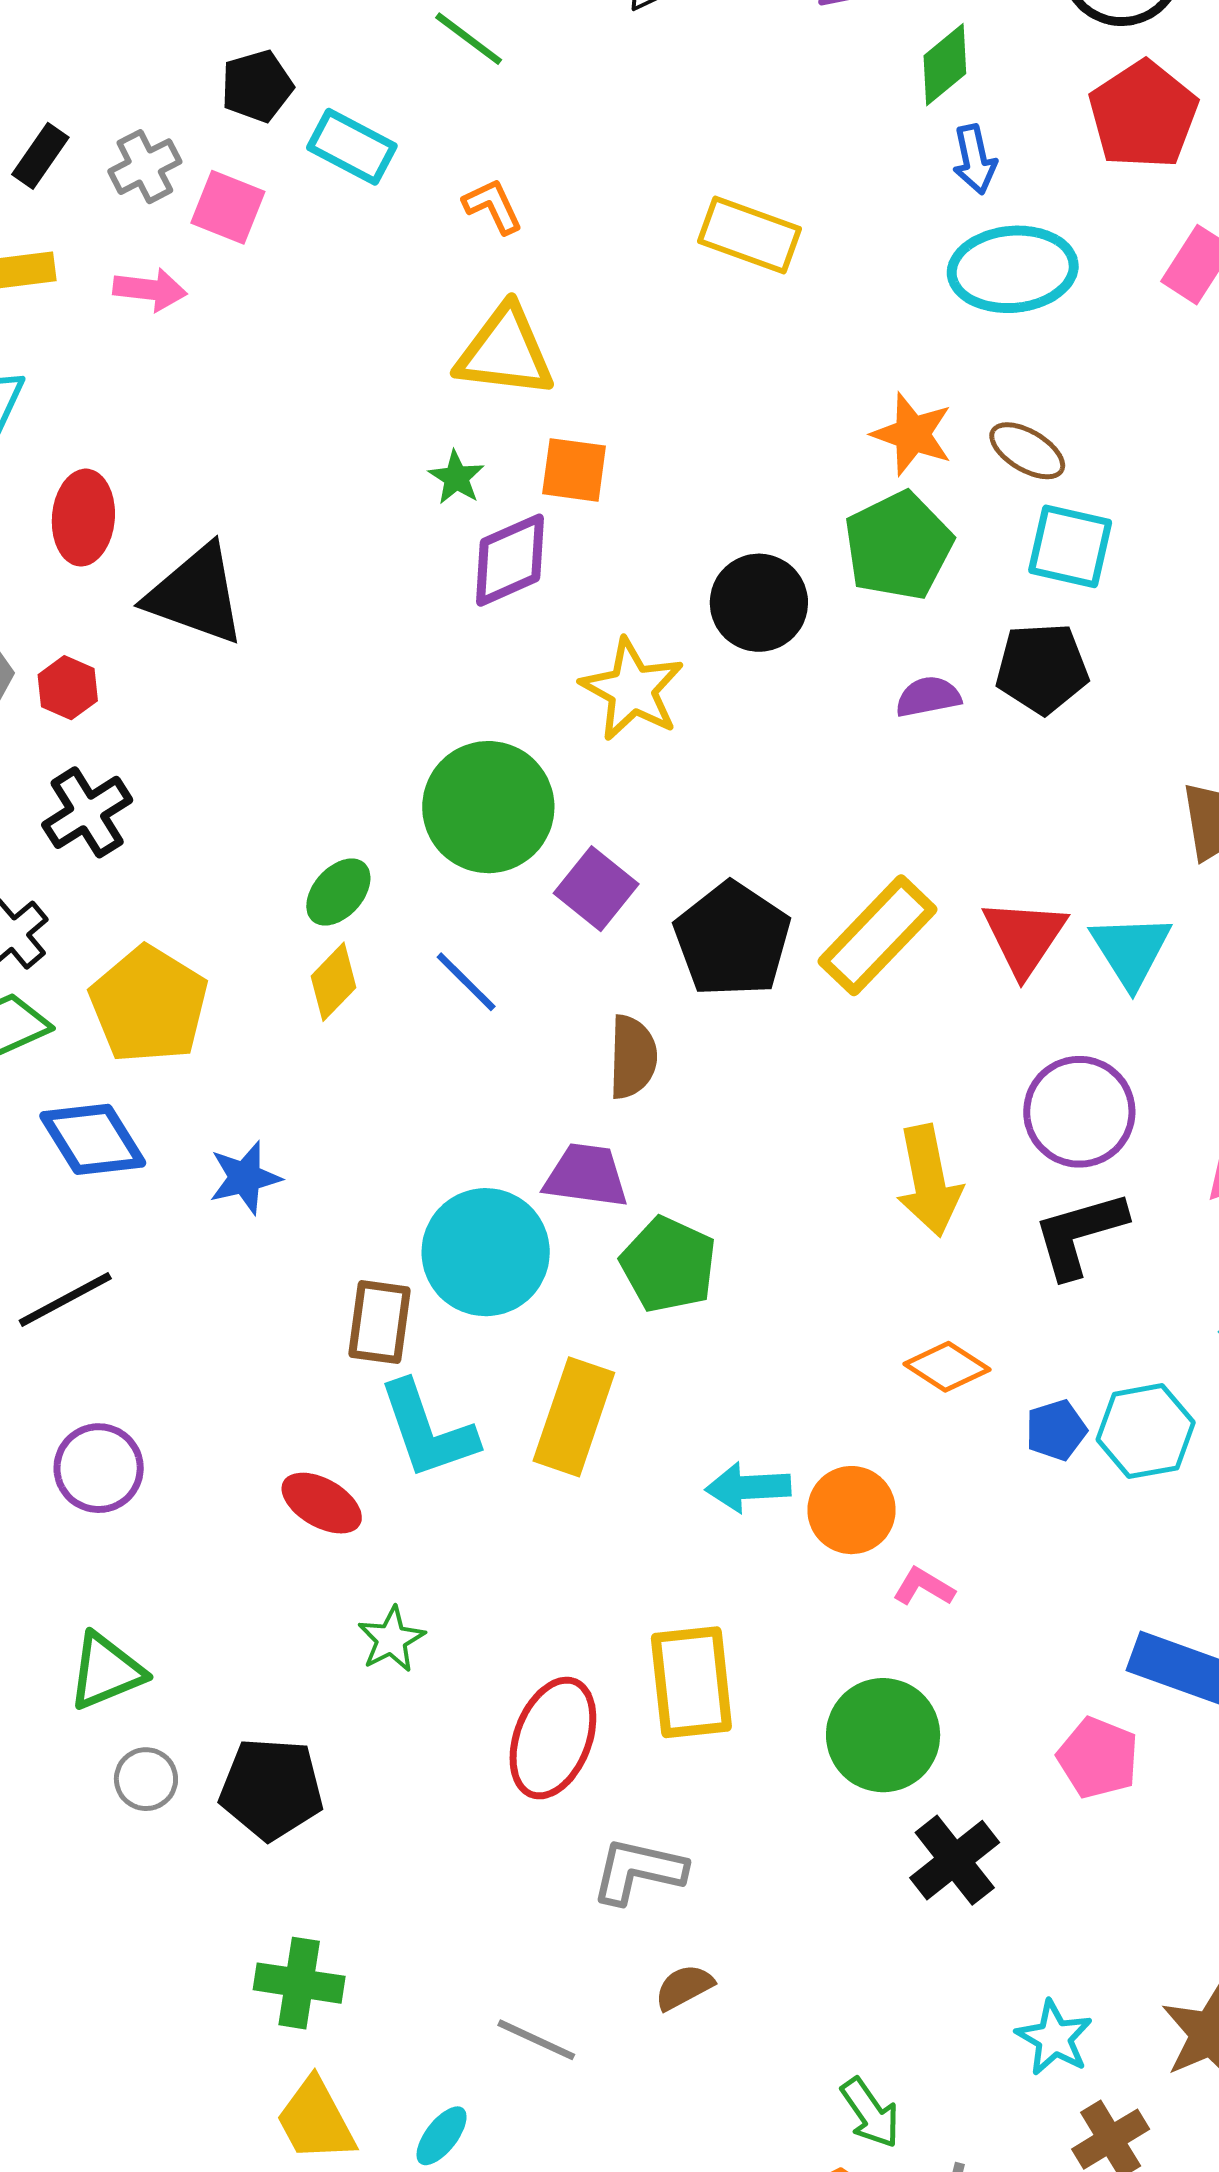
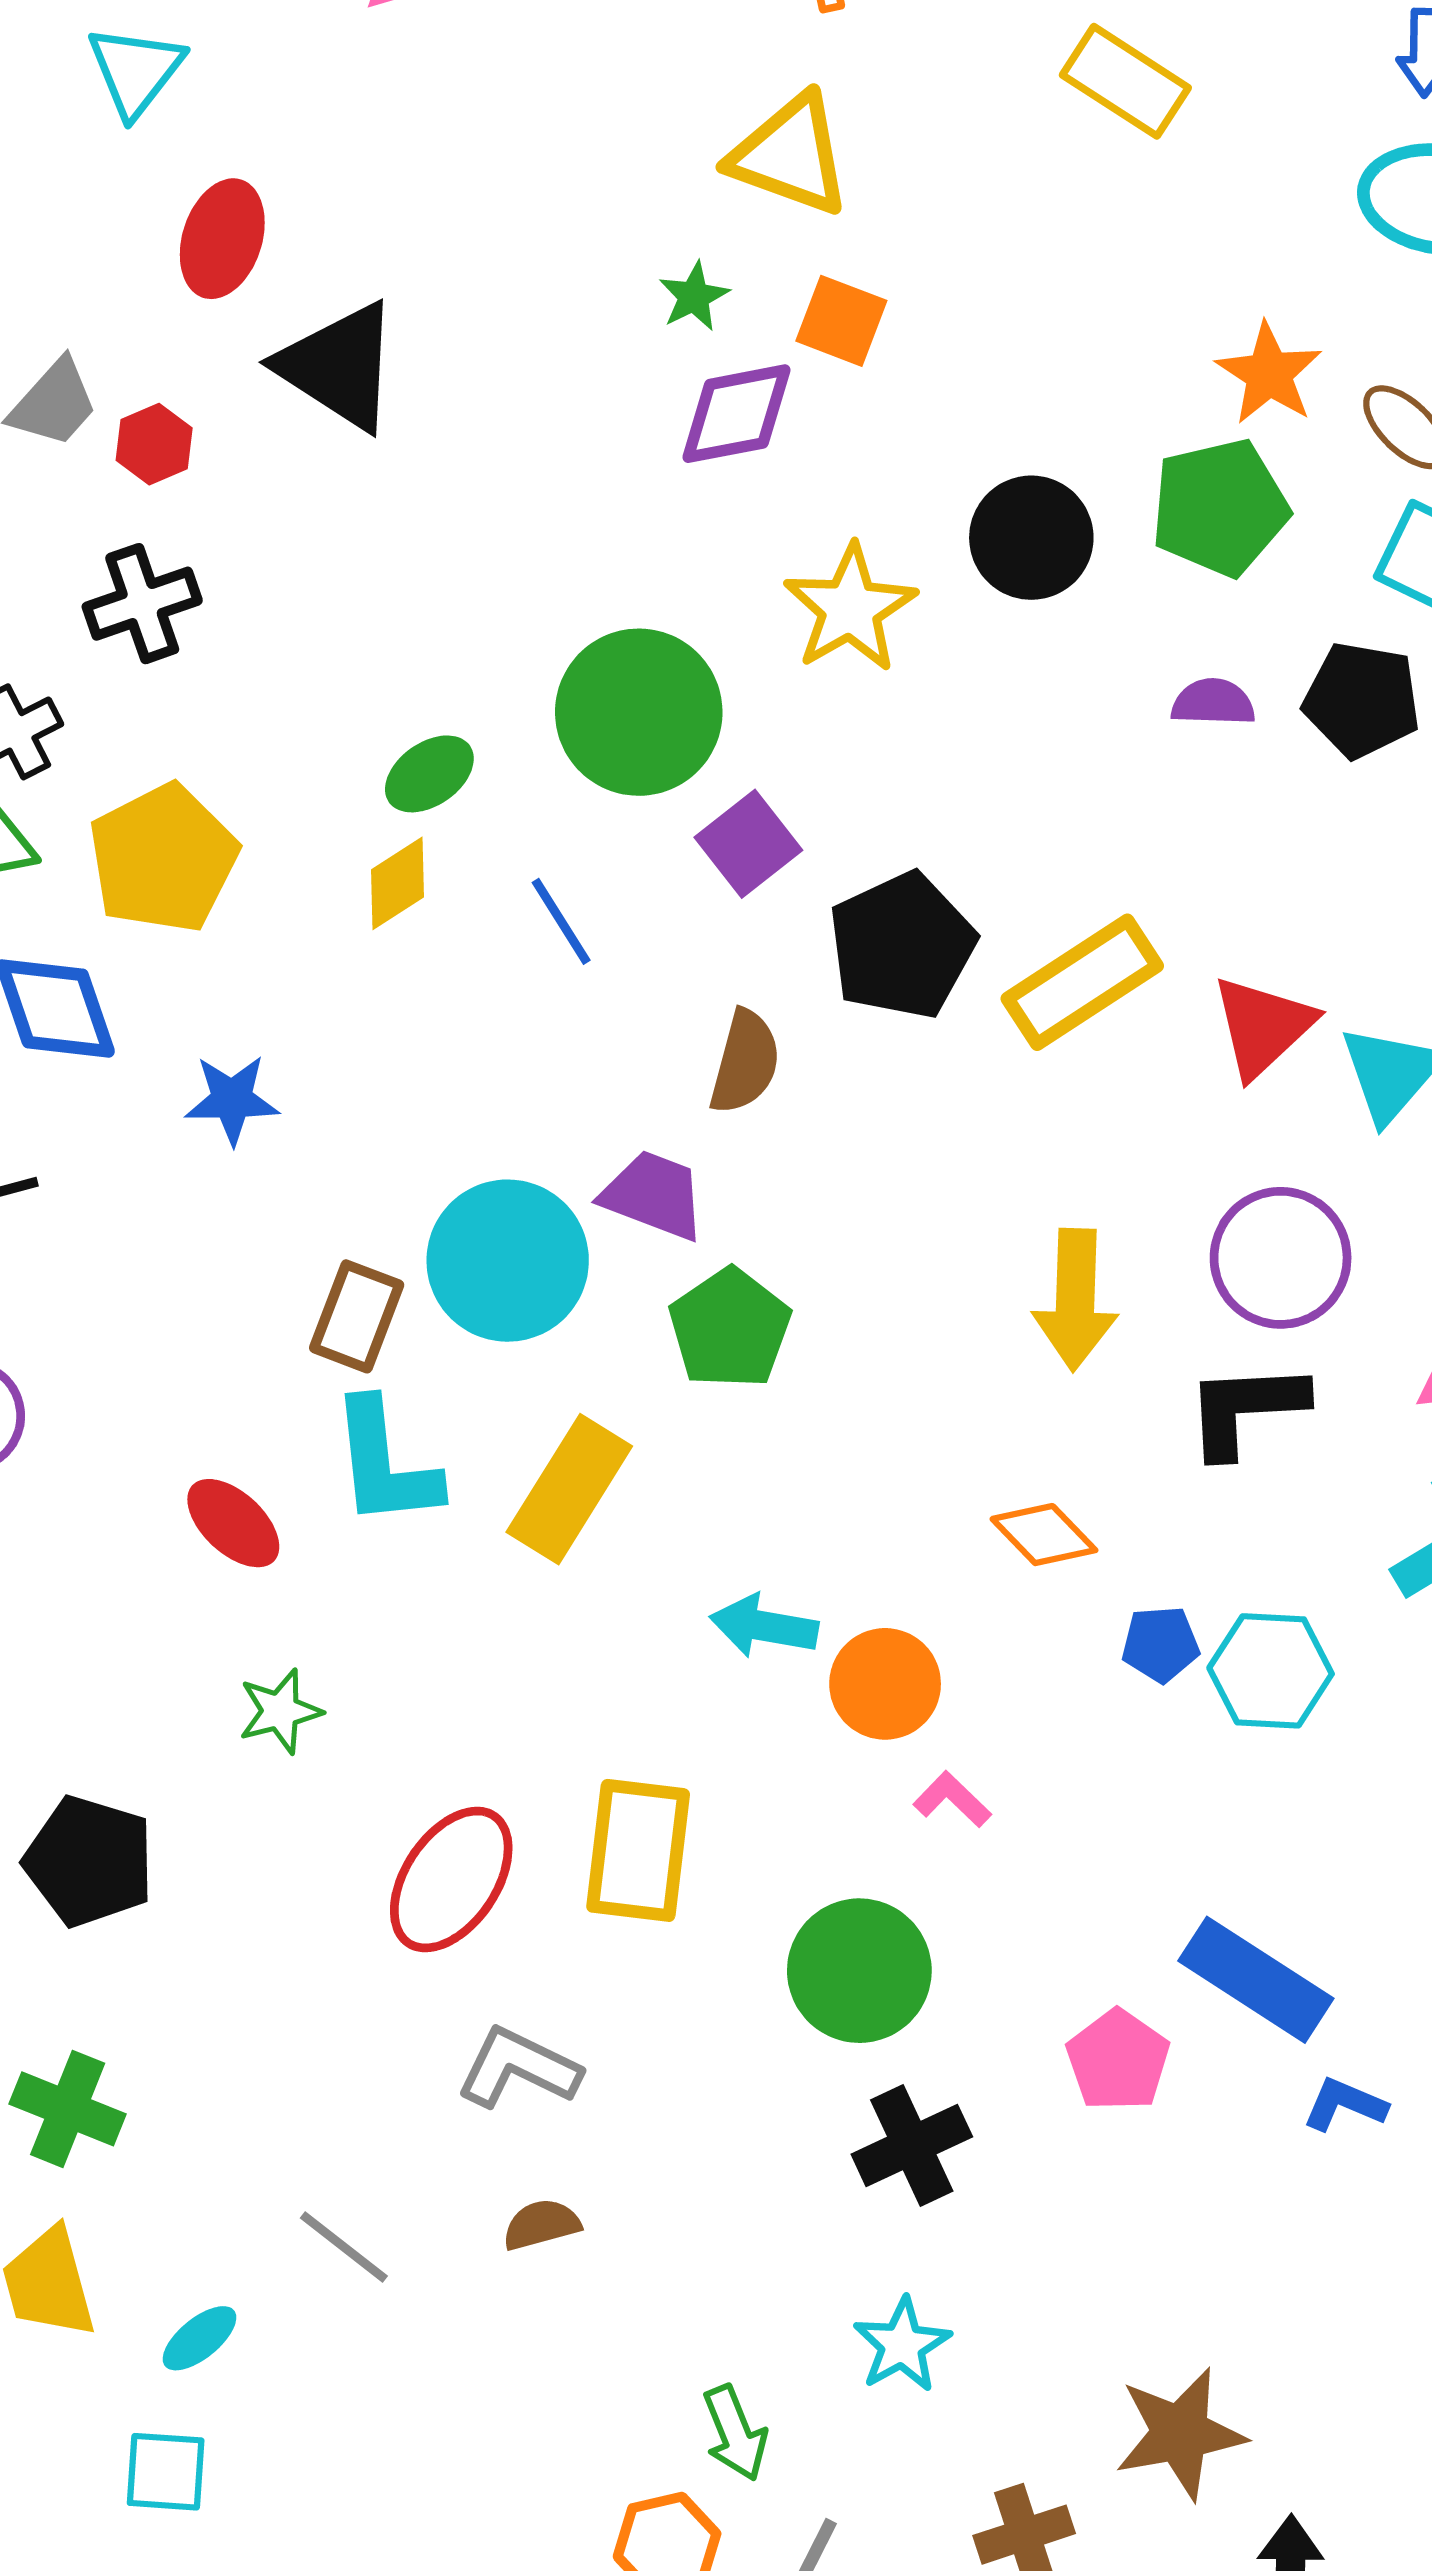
cyan star: (1054, 2038) -> (902, 2345), moved

